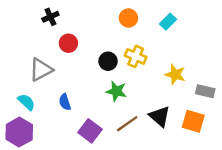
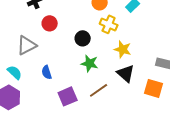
yellow cross: (136, 56) -> (109, 24), moved
yellow star: (175, 74) -> (123, 49), moved
black triangle: (160, 116) -> (126, 73), moved
purple square: (90, 131) -> (68, 96), turned 30

